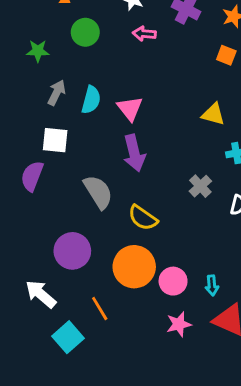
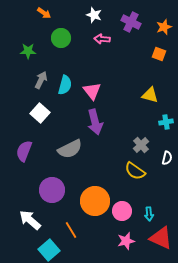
white square: (55, 140) -> (40, 113), turned 36
purple semicircle: (32, 176) -> (24, 151), moved
gray semicircle: (98, 192) -> (70, 149), turned 95
yellow semicircle: (143, 218) -> (135, 171), moved

